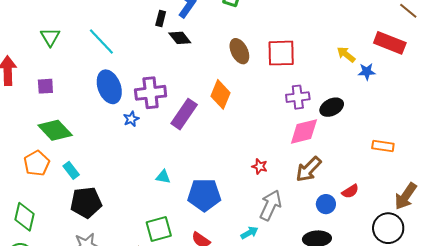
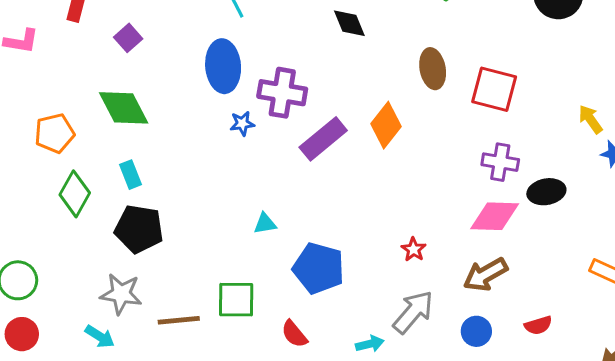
purple square: (45, 86) -> (128, 38), turned 36
orange pentagon: (37, 163) -> (55, 133), moved
cyan triangle: (163, 177) -> (265, 224), turned -35
blue circle: (326, 204) -> (476, 331), moved
green diamond: (24, 217) -> (75, 194), moved

